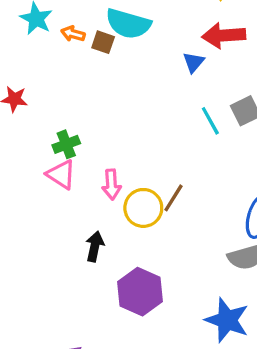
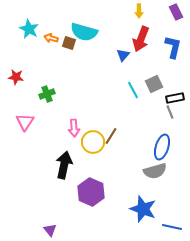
red arrow: (224, 35) -> (141, 39), turned -65
green cross: (66, 144) -> (47, 94), moved
pink triangle: (61, 174) -> (25, 122), moved, turned 30
black arrow: (95, 246) -> (64, 165), size x1.5

